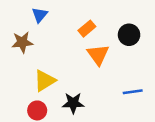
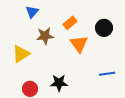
brown star: (22, 42) -> (45, 36), moved
yellow triangle: (45, 81) -> (21, 54), moved

